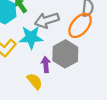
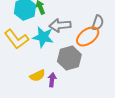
purple arrow: (46, 65) -> (52, 80), moved
yellow semicircle: (35, 81) -> (37, 76), turned 91

